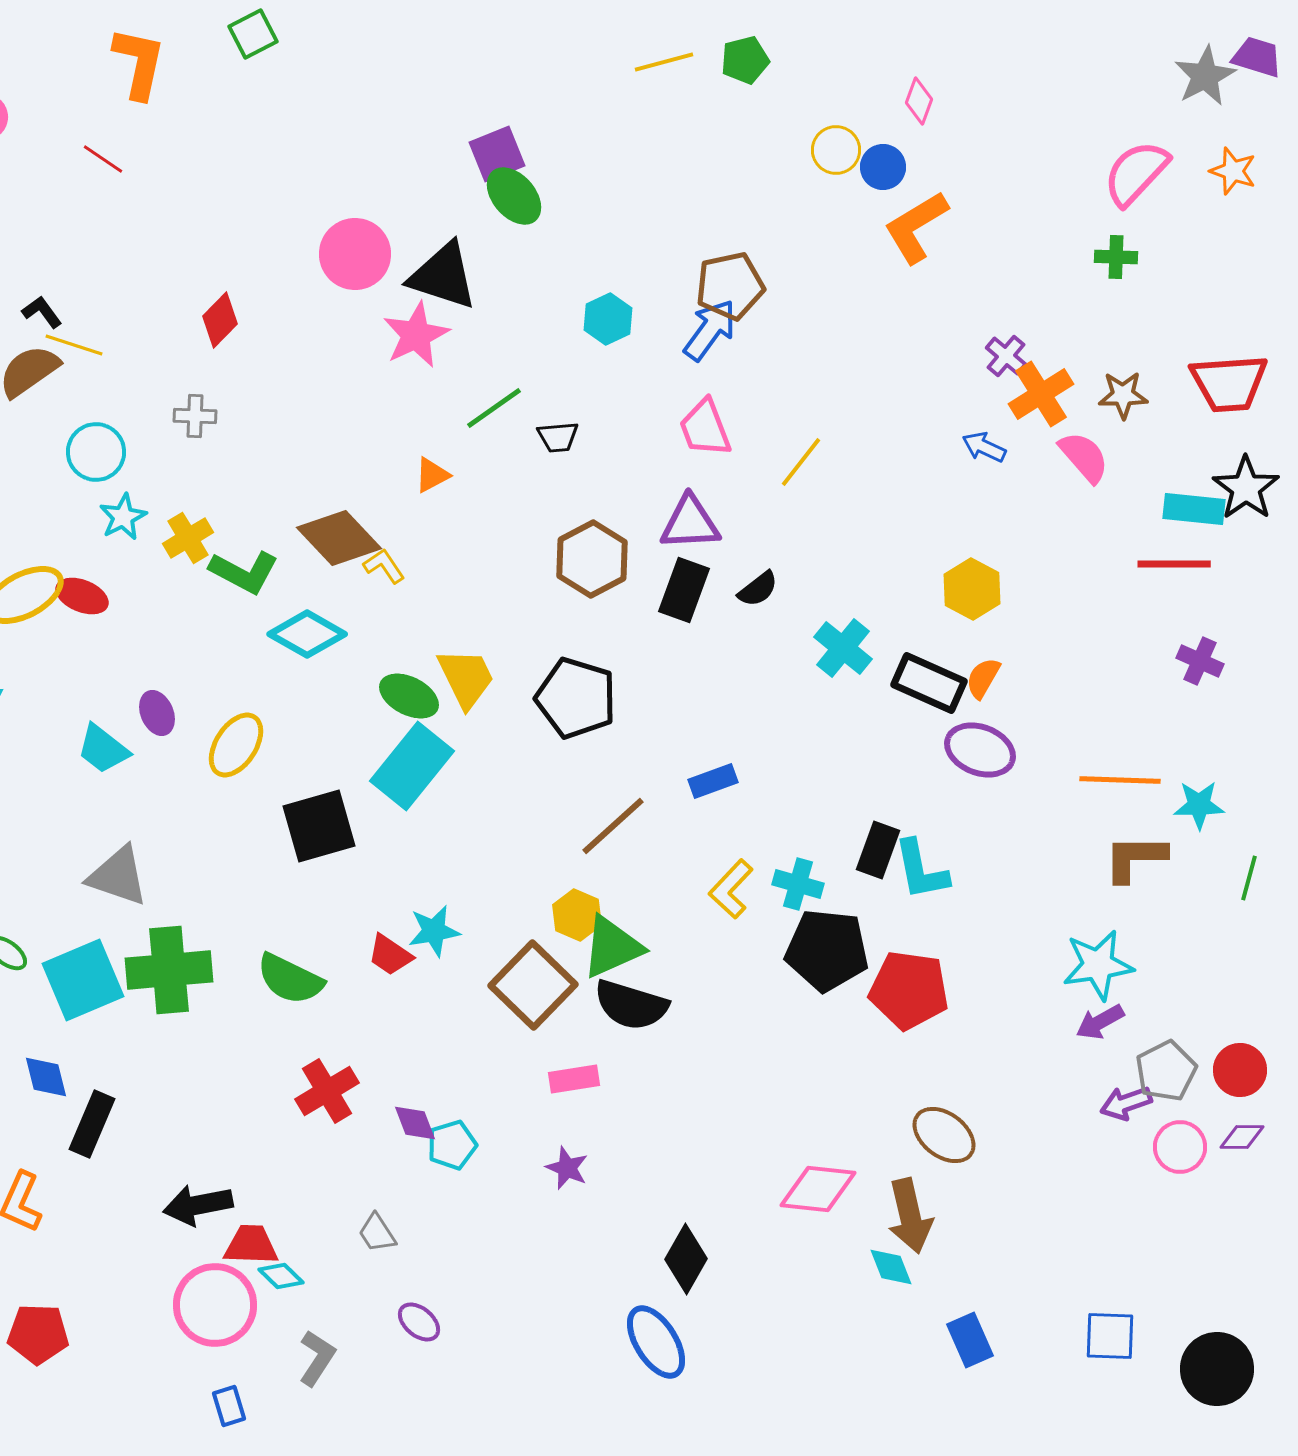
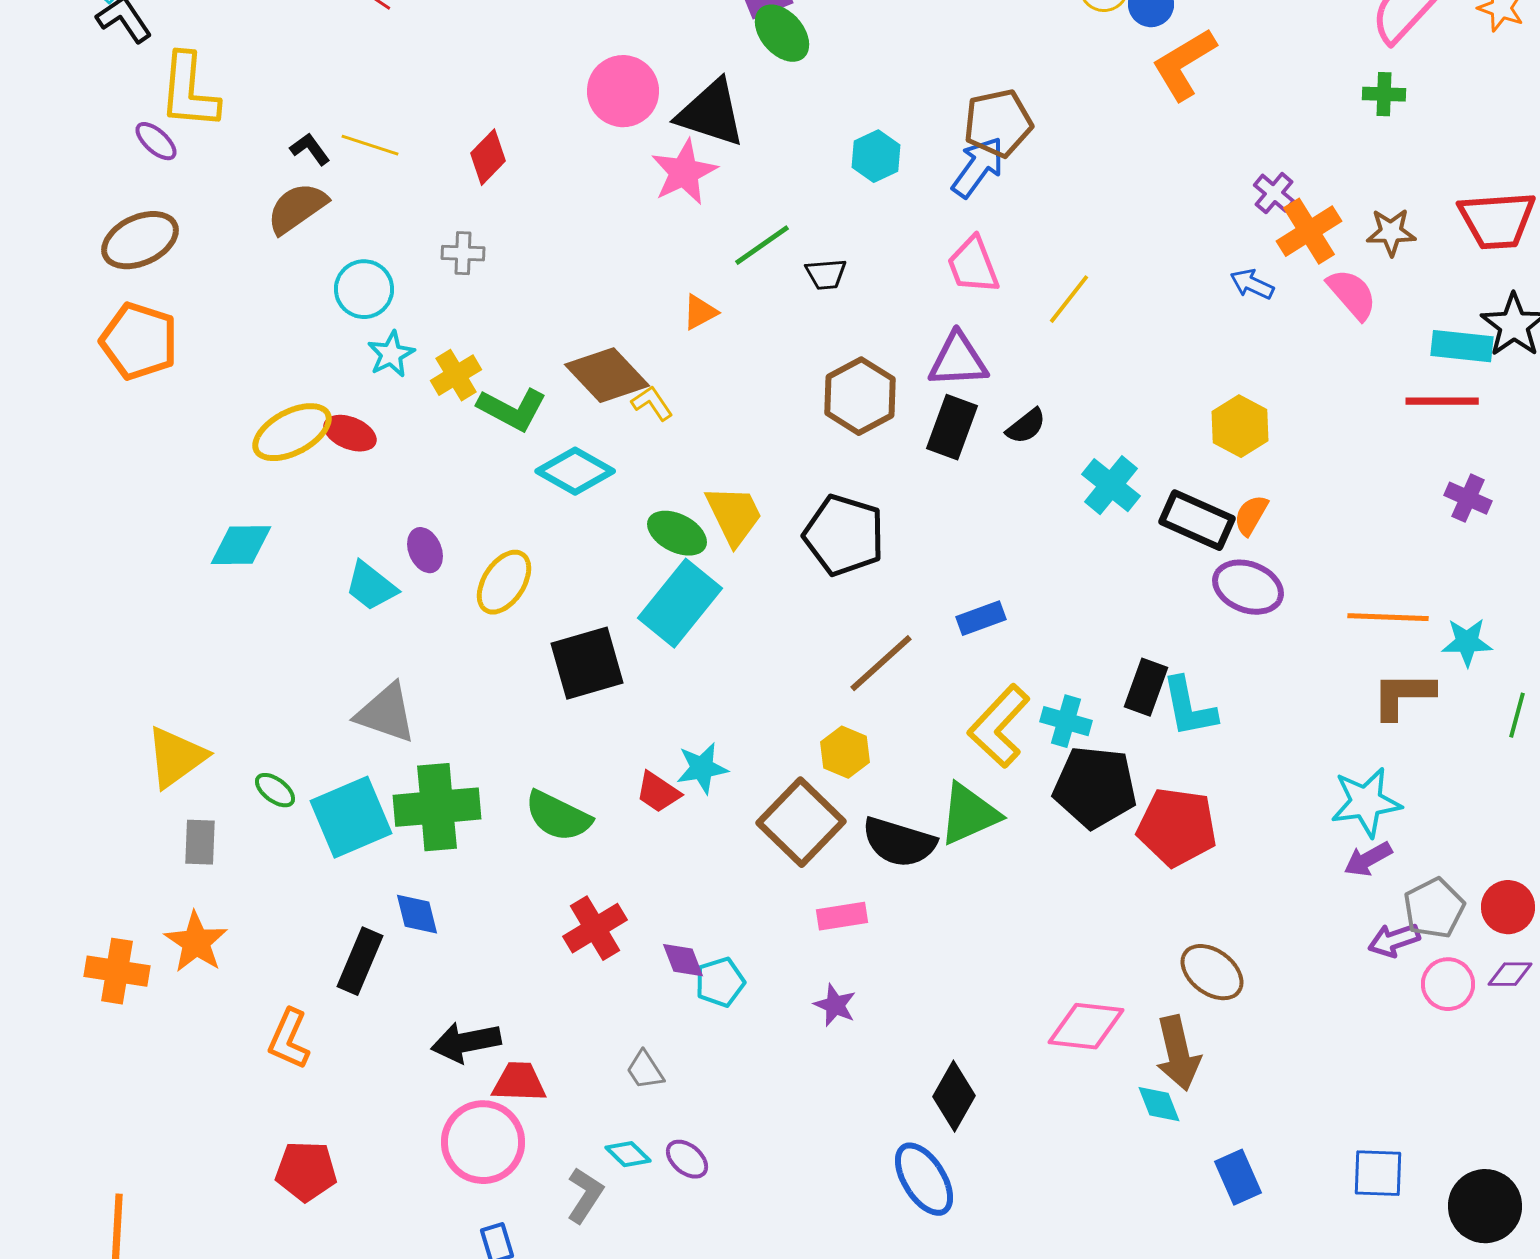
yellow line: (74, 345) -> (370, 145), moved
yellow L-shape: (731, 889) -> (999, 726), size x1.4
green triangle: (612, 947) -> (969, 814), moved
blue diamond: (46, 1077) -> (417, 914), moved
cyan diamond: (281, 1276) -> (628, 1154), moved

